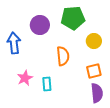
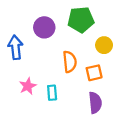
orange square: (94, 71) -> (94, 73), moved
purple semicircle: (97, 93) -> (95, 103), moved

